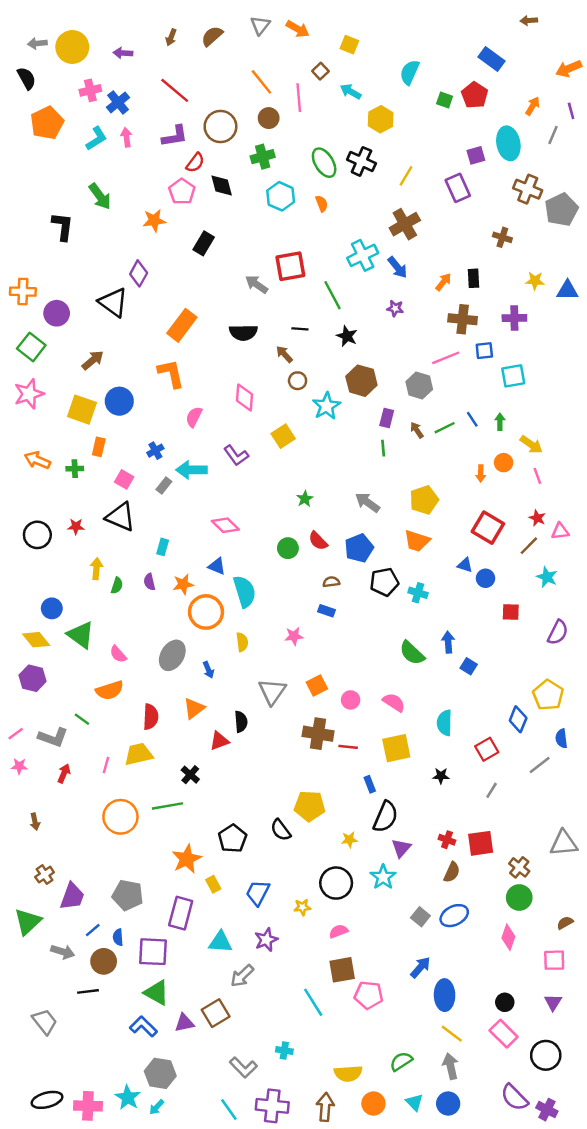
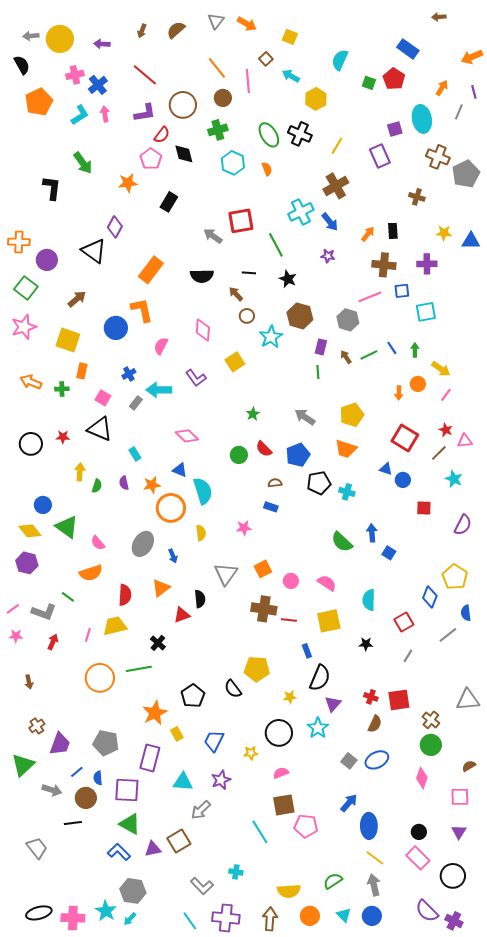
blue circle: (119, 401) -> (116, 328), moved
pink line: (537, 476) -> (446, 395), turned 56
cyan rectangle: (163, 547) -> (135, 454), turned -48

